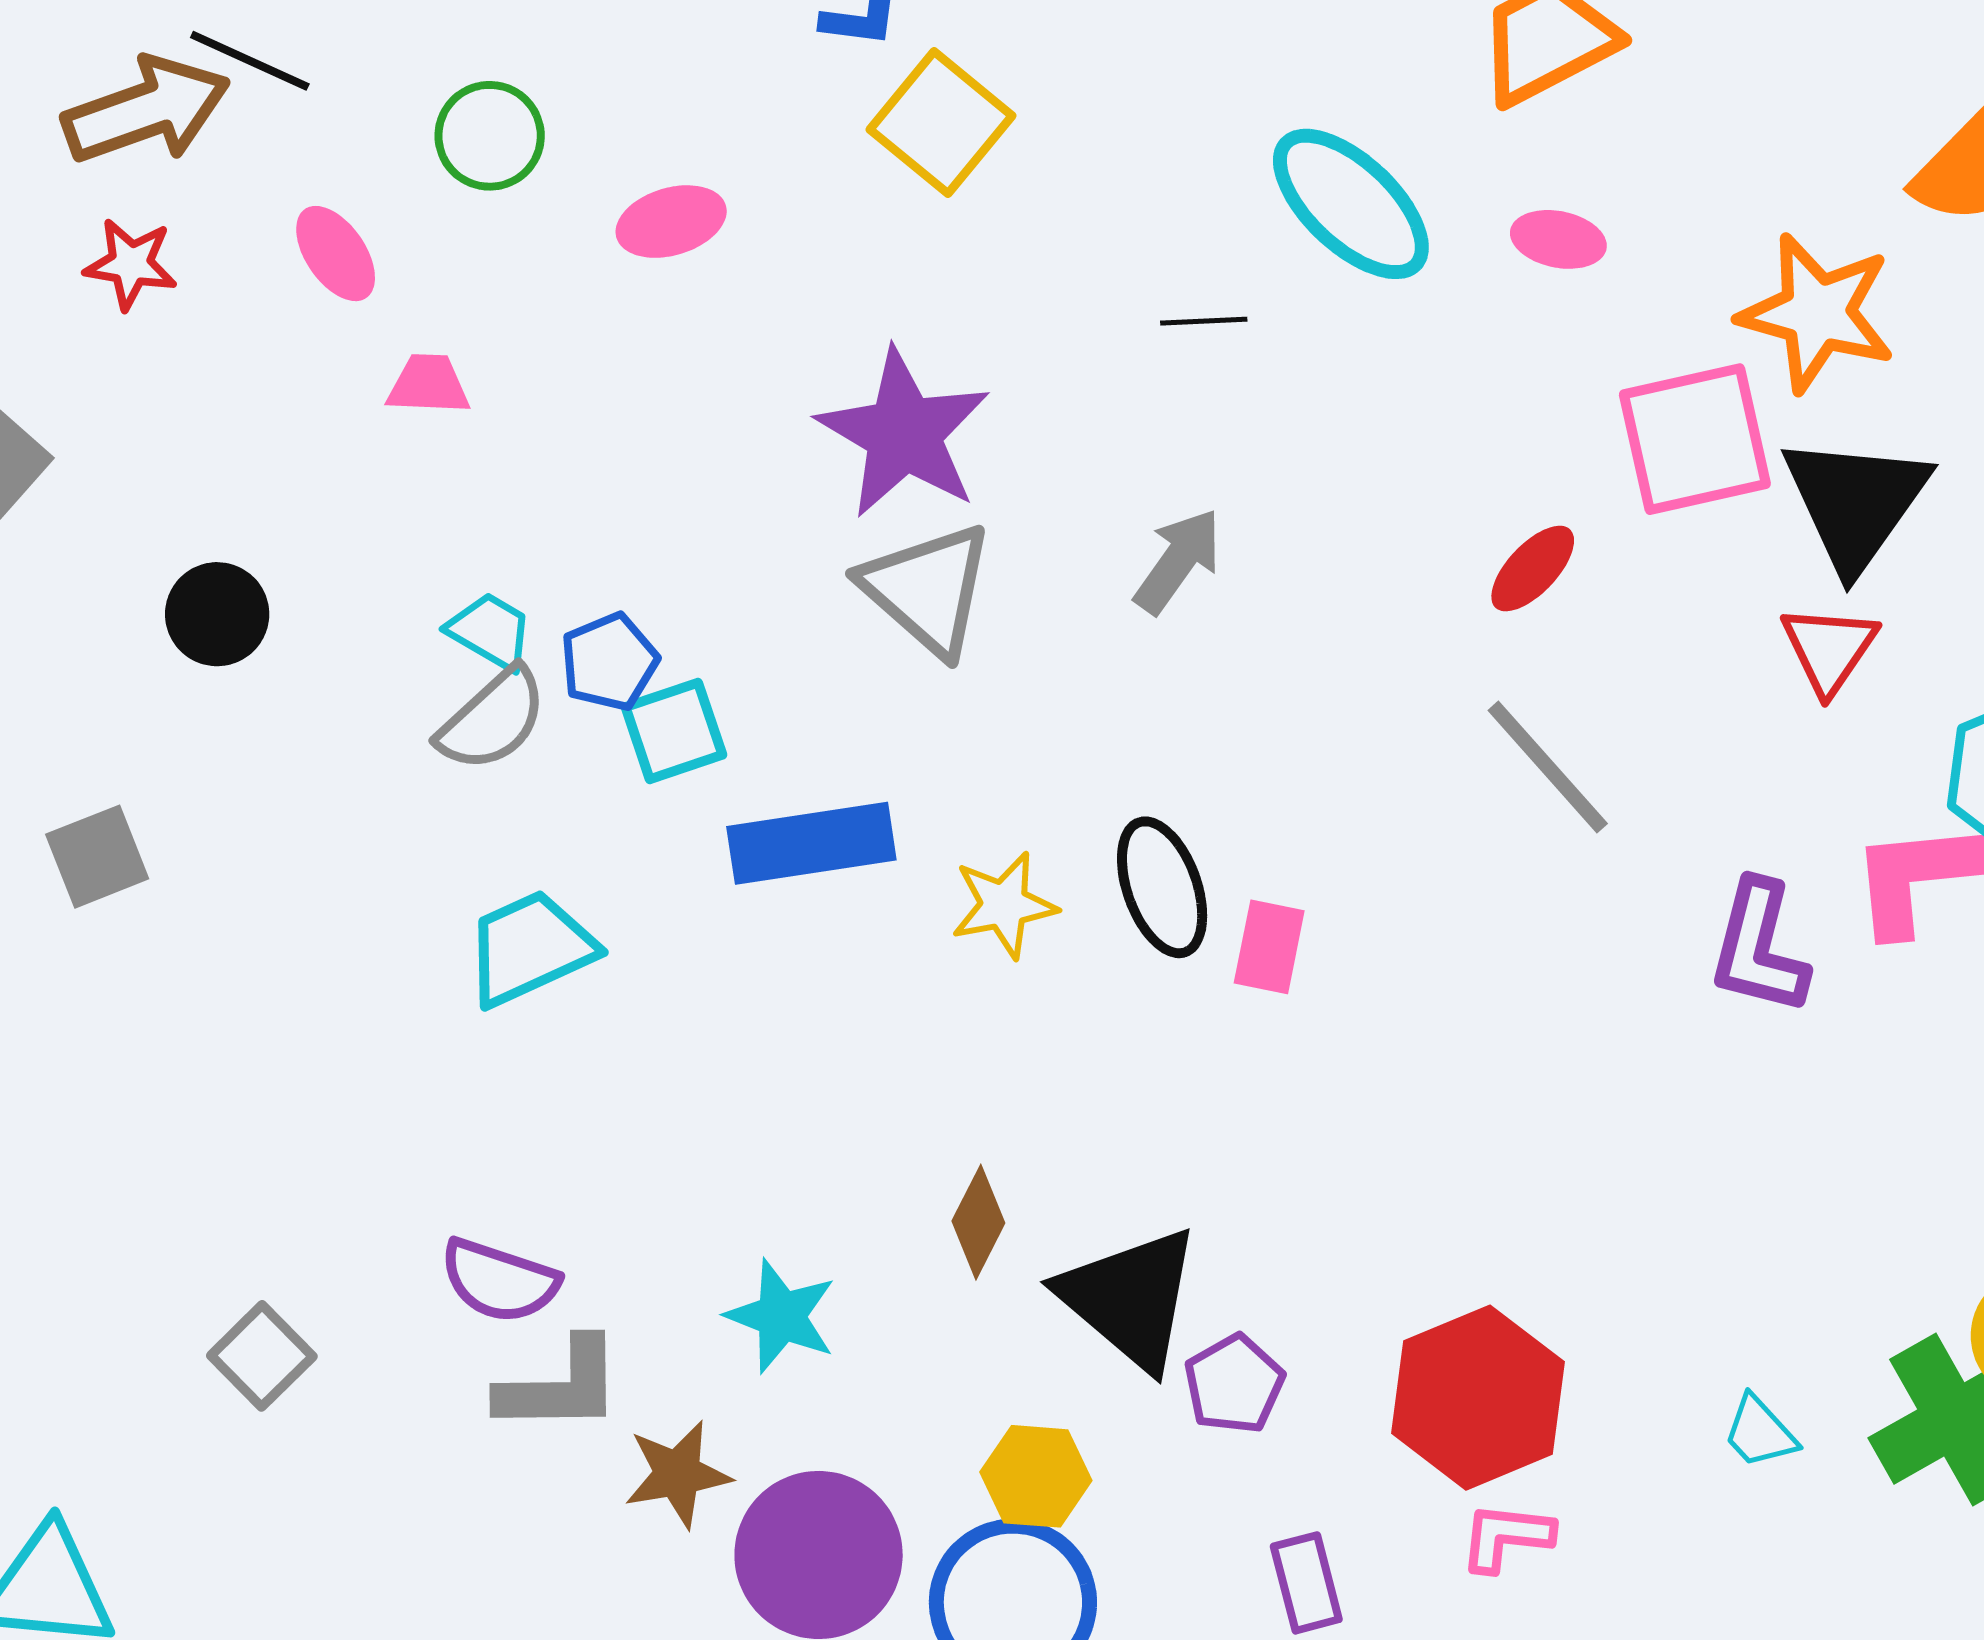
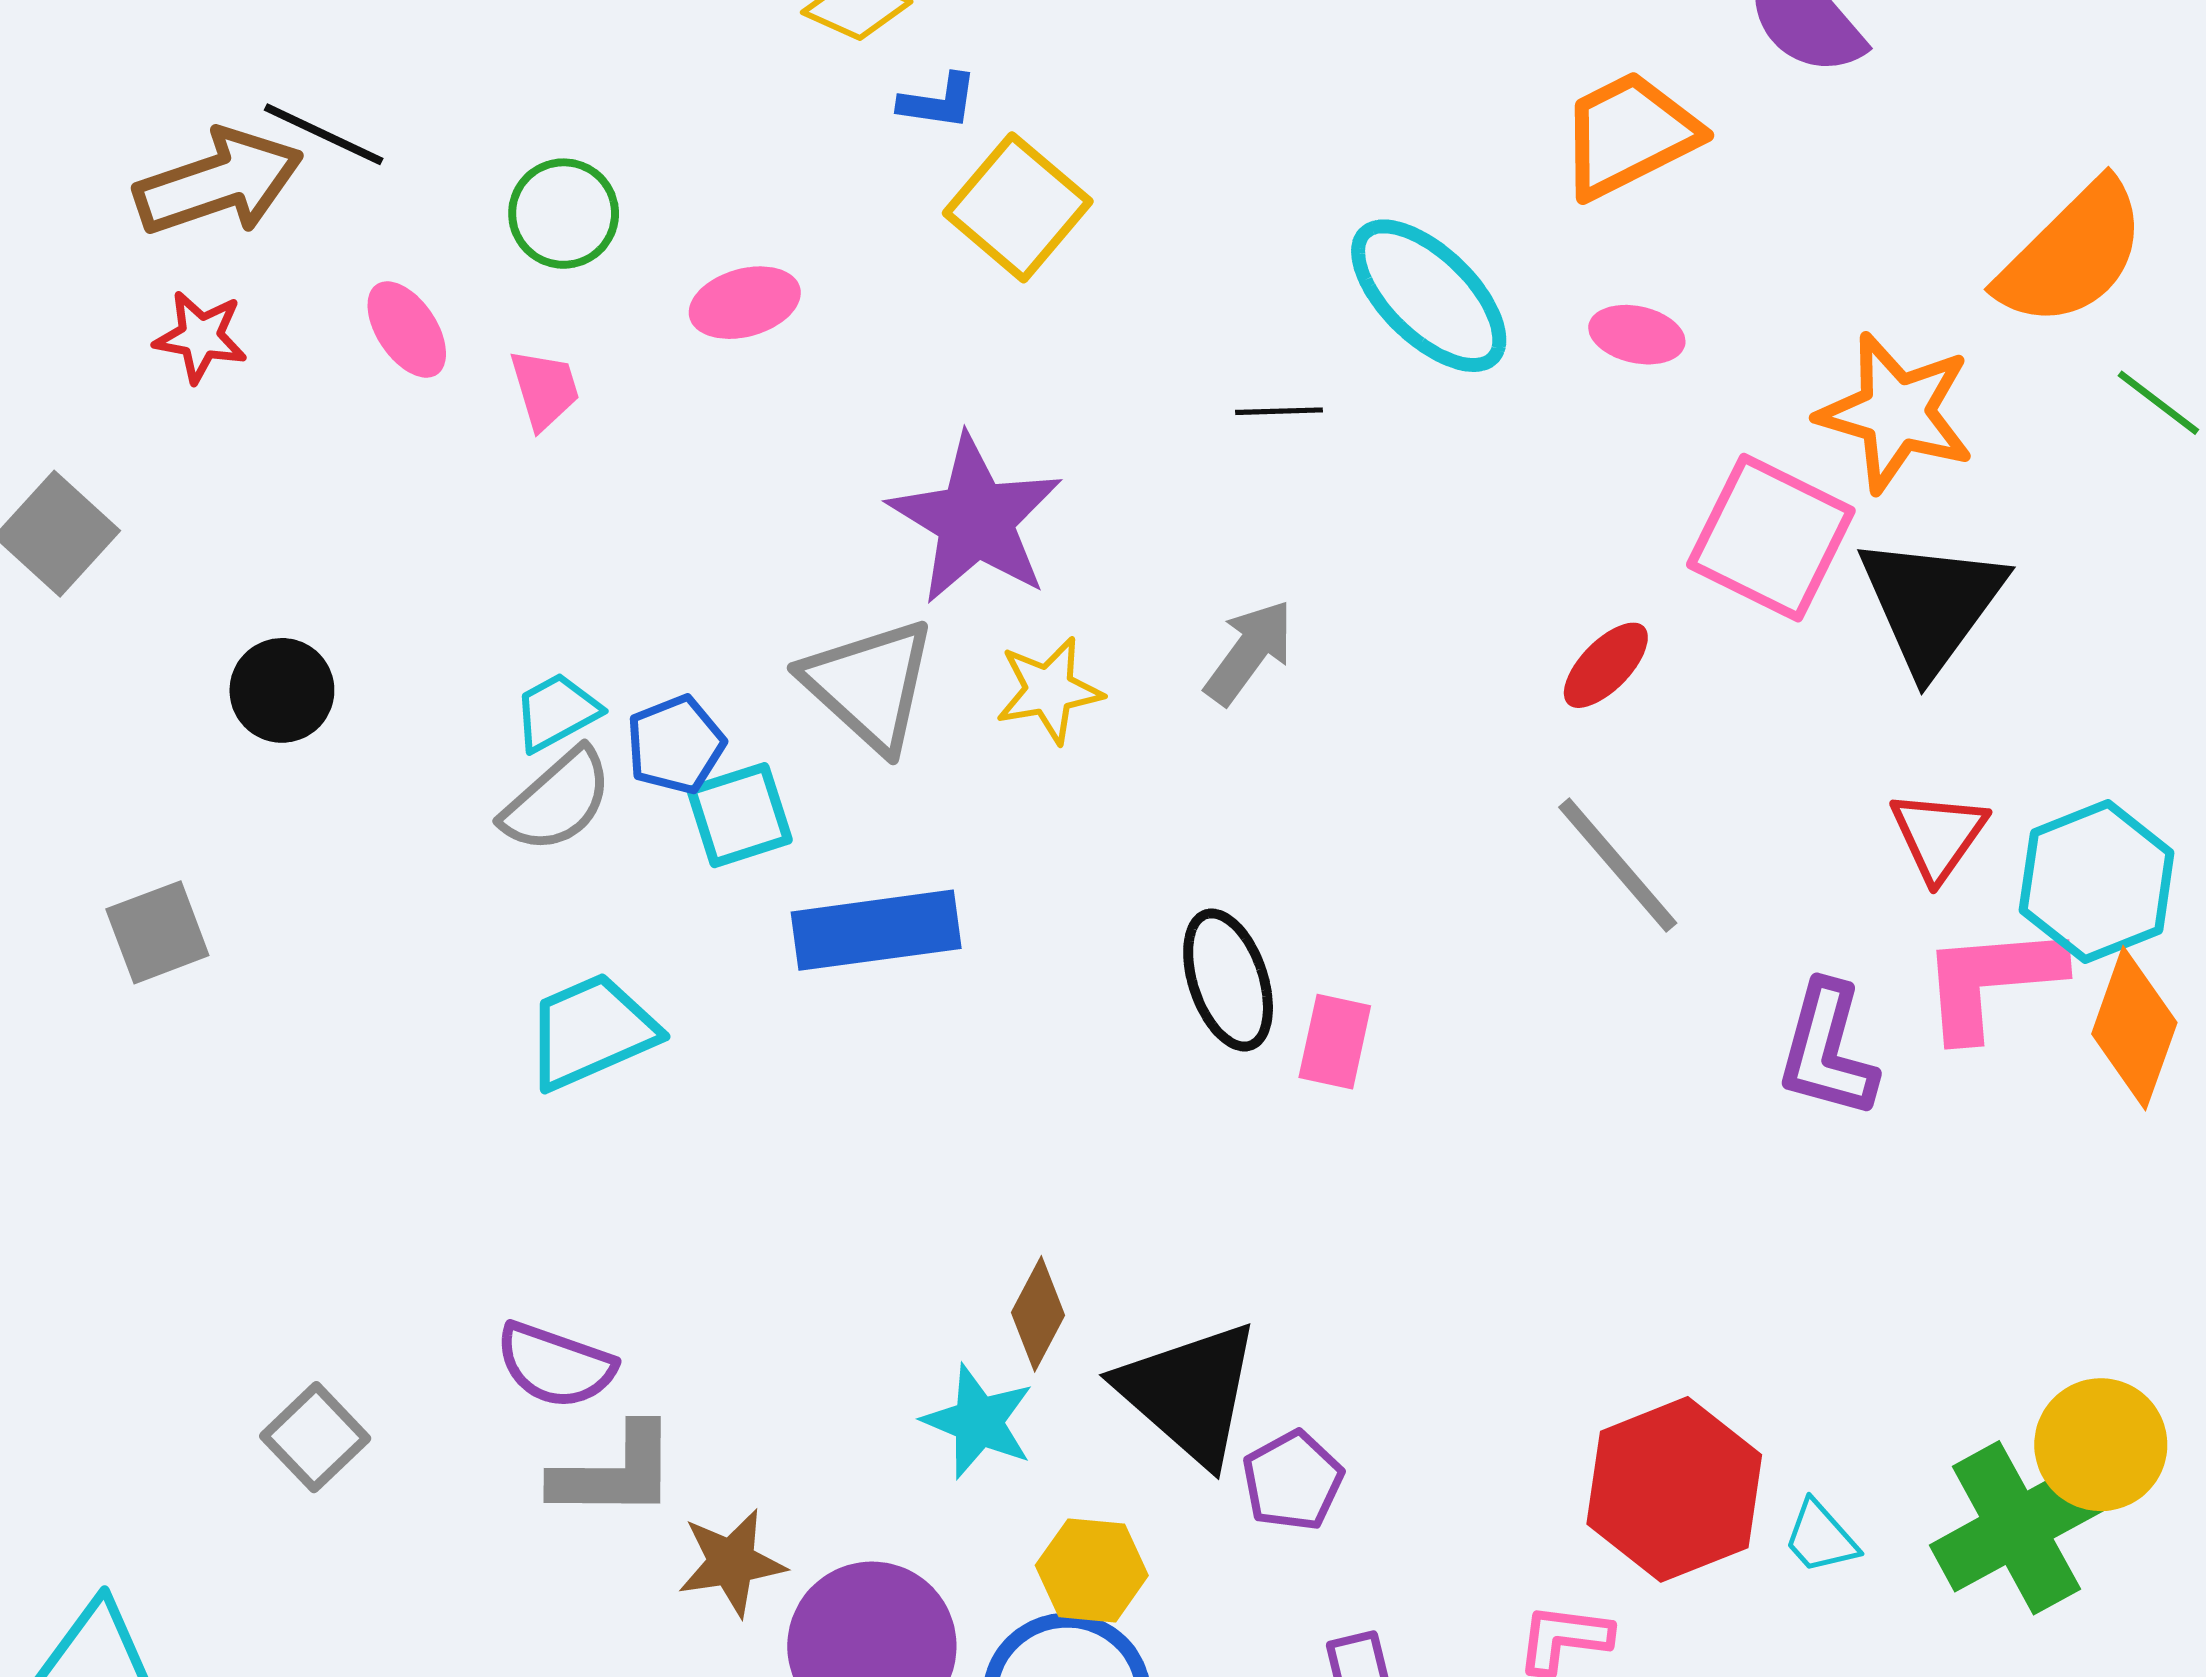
pink trapezoid: (428, 384) -> (545, 389), moved, turned 70
pink square: (1695, 439) -> (1771, 538), turned 38
gray triangle: (927, 589) -> (869, 685), moved
cyan trapezoid: (490, 631) -> (557, 712), turned -60
red triangle: (1829, 649) -> (1938, 835), moved
yellow star: (1004, 905) -> (1049, 690), moved
cyan star: (781, 1316) -> (978, 1422), moved
red hexagon: (1478, 1398) -> (1674, 1489), moved

